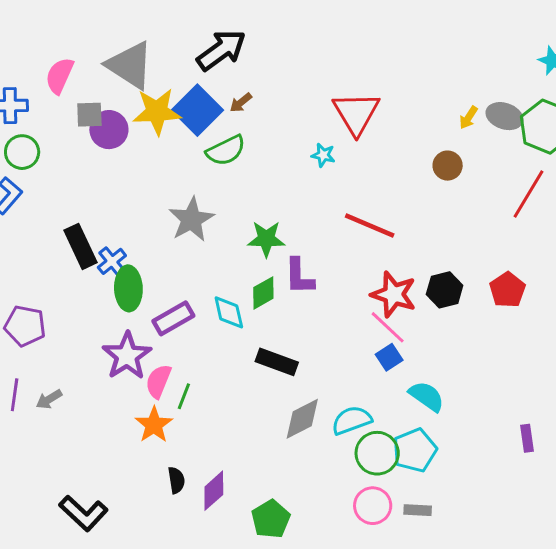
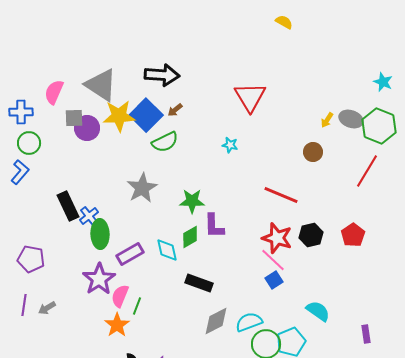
black arrow: (221, 50) -> (162, 75), turned 40
red triangle: (356, 113) -> (250, 97), moved
red line: (370, 225) -> (281, 195), moved
cyan semicircle: (427, 396) -> (318, 311), moved

